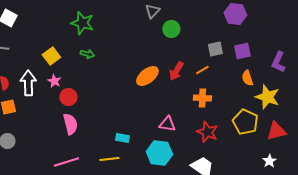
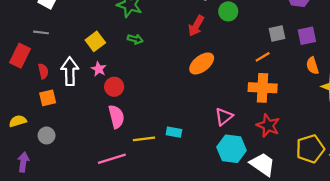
red arrow: (176, 71) -> (196, 26), moved
orange cross: (202, 98) -> (263, 88), size x1.4
yellow pentagon: (245, 122) -> (310, 149), moved, turned 30
pink triangle: (167, 124) -> (224, 117), turned -48
cyan hexagon: (159, 153) -> (232, 149), moved
yellow line: (109, 159) -> (144, 139), moved

